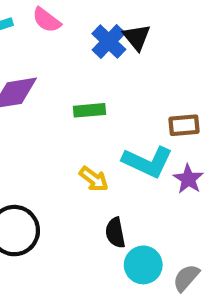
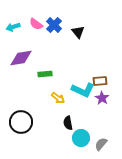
blue cross: (109, 42) -> (54, 25), moved
green rectangle: (89, 110) -> (45, 74), moved
brown rectangle: (184, 125) -> (100, 81), moved

